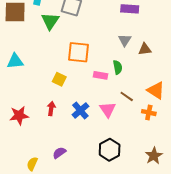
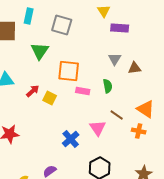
green triangle: (50, 21) -> (40, 51), moved
pink rectangle: (101, 75) -> (83, 91), moved
red arrow: (51, 108) -> (33, 91), moved, turned 40
blue cross: (80, 110) -> (71, 139), moved

